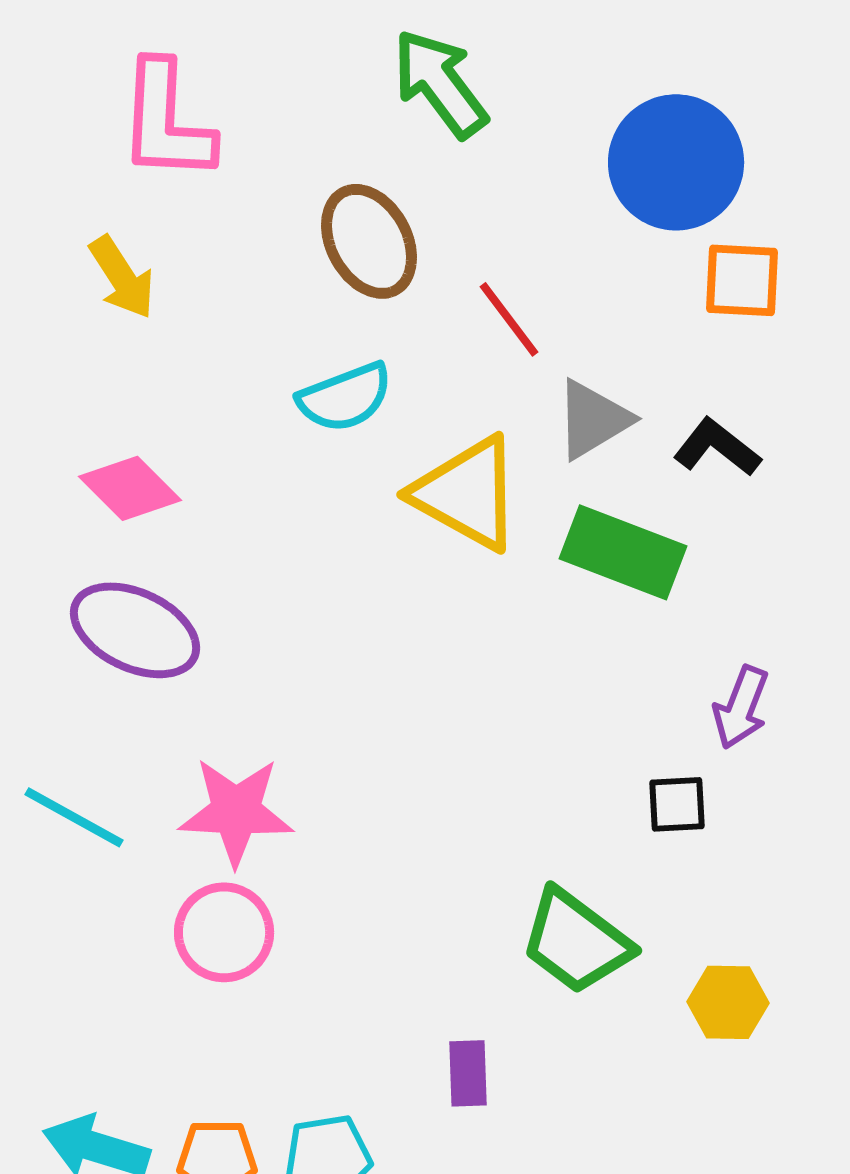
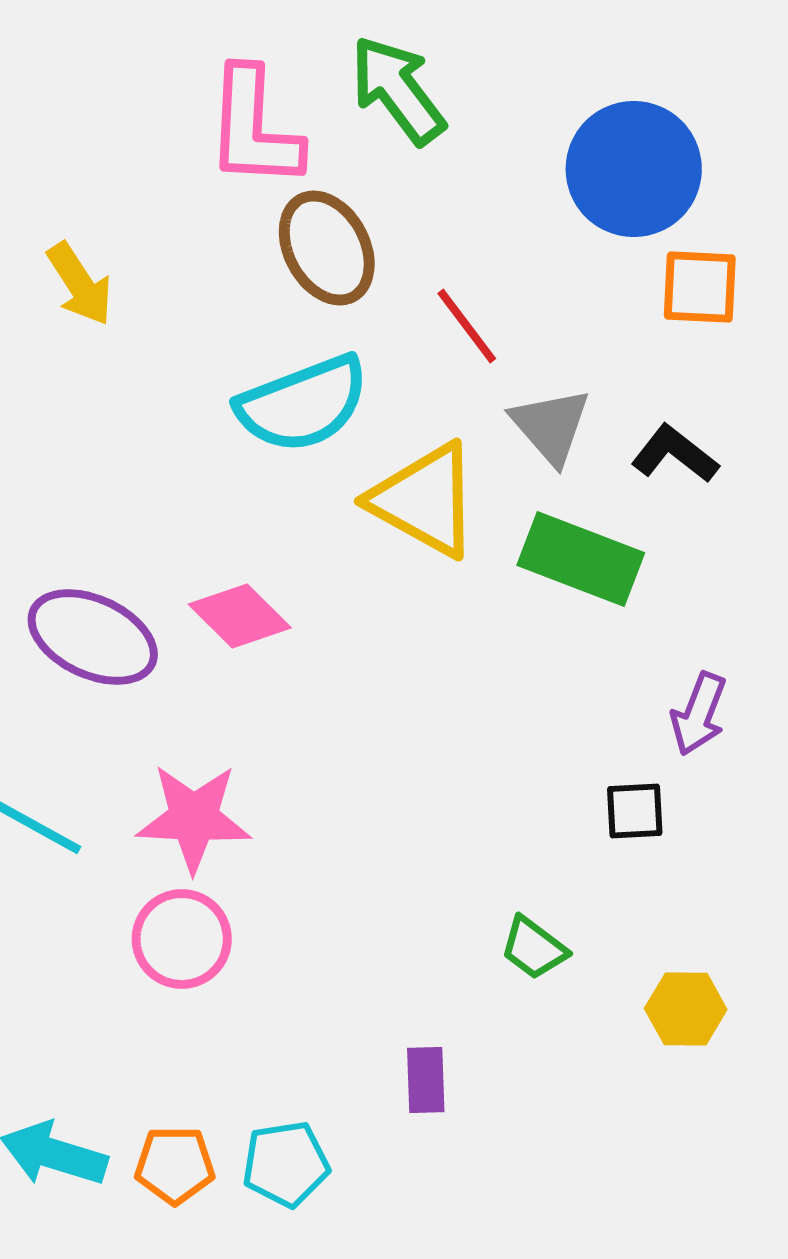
pink L-shape: (166, 121) -> (254, 128), moved
cyan semicircle: (345, 397) -> (303, 404), size x1.4
gray triangle: (593, 419) -> (551, 426), turned -40
pink diamond: (130, 488) -> (240, 616), moved
green trapezoid: (576, 941) -> (534, 948), size x0.6

